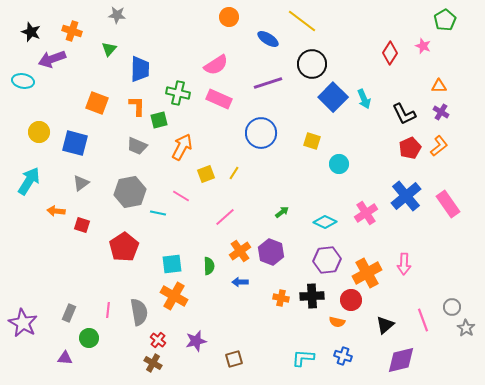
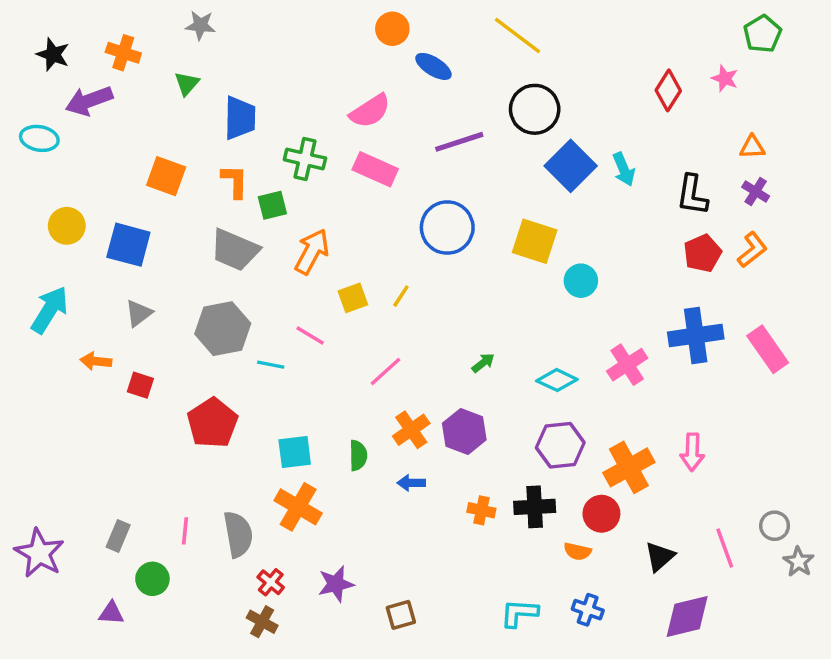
blue ellipse: (268, 39) -> (433, 66), moved
black L-shape: (404, 114) -> (692, 195), turned 35
yellow square: (312, 141) -> (535, 241), size x1.5
gray trapezoid: (137, 146) -> (235, 250), size x1.4
blue cross: (406, 196) -> (696, 335), turned 32

